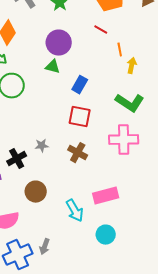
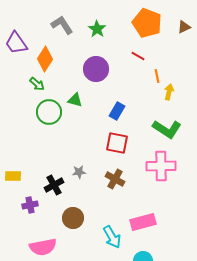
green triangle: (53, 67) -> (75, 100), moved

